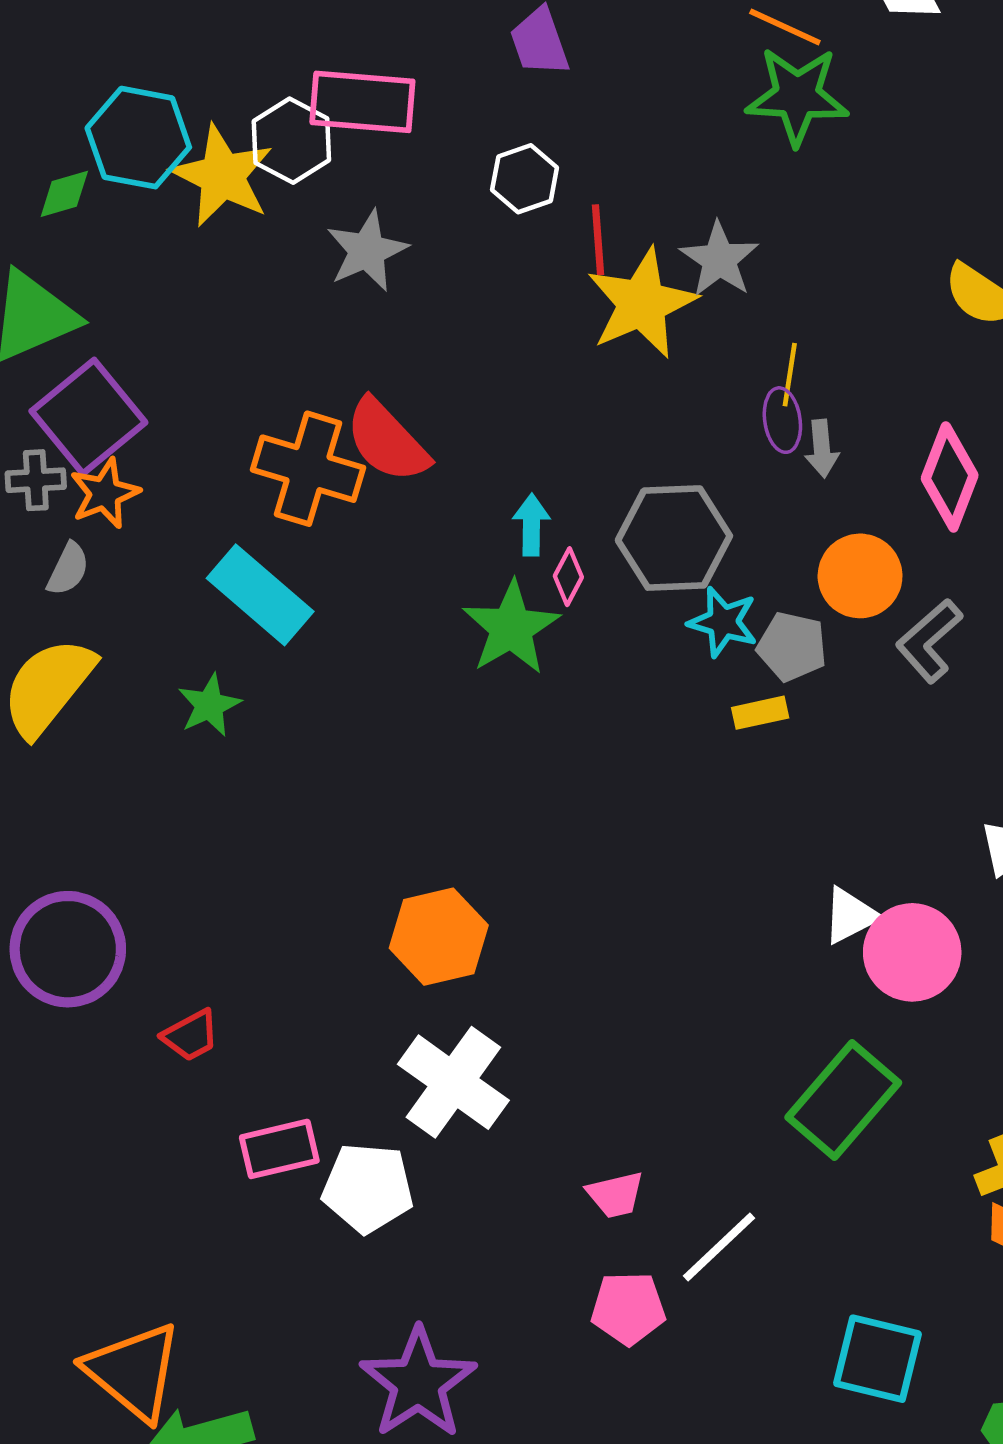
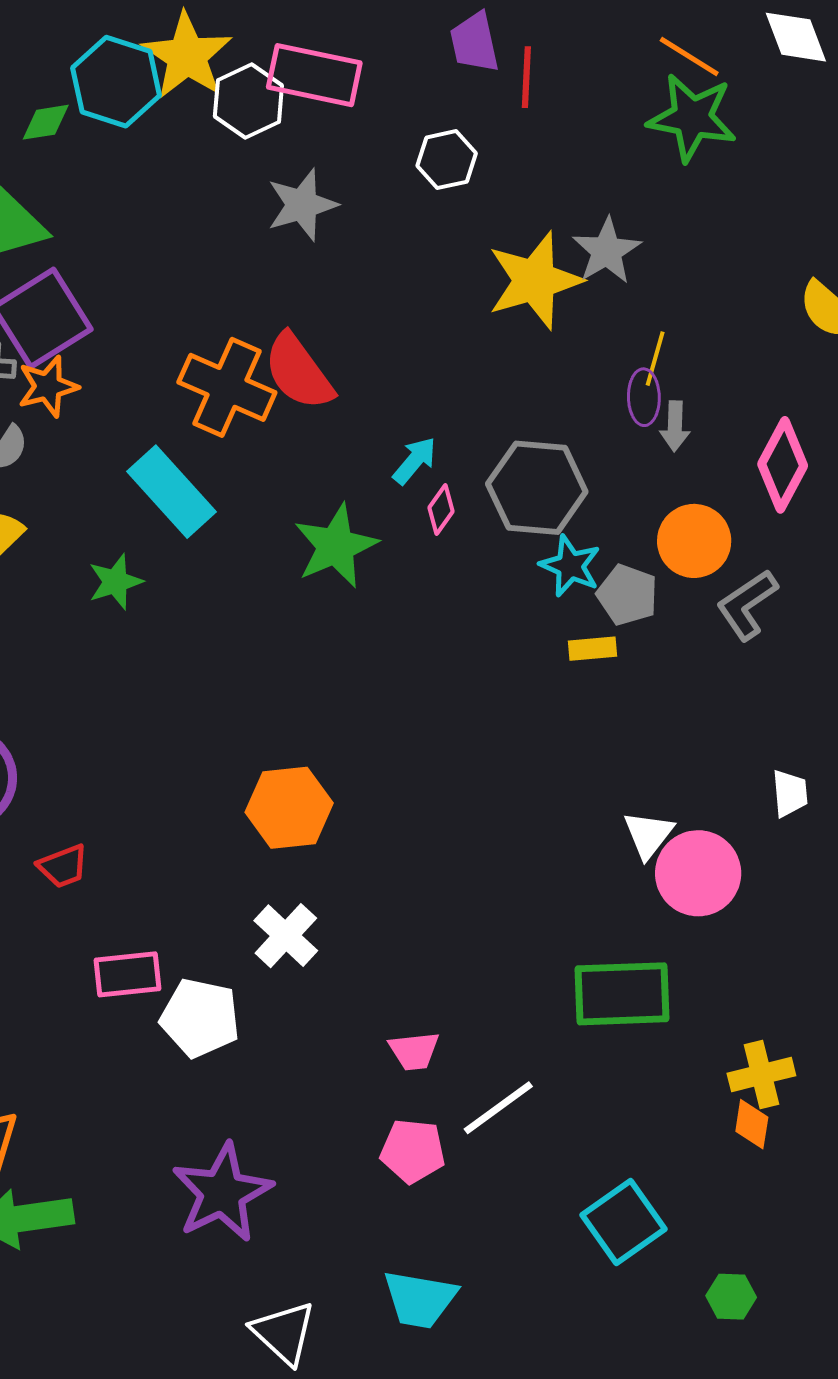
yellow star: (222, 176) -> (187, 56), moved
red line: (598, 240) -> (526, 77), moved
cyan arrow: (531, 525) -> (415, 461), turned 32
green star: (511, 628) -> (336, 546), moved
white triangle: (850, 916) -> (648, 835), turned -32
white cross: (453, 1082) -> (286, 936), size x0.7
green rectangle: (843, 1100) -> (622, 994), turned 40
cyan square: (878, 1359) -> (623, 1222), turned 34

